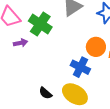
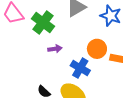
purple arrow: (21, 43) -> (55, 49), moved

